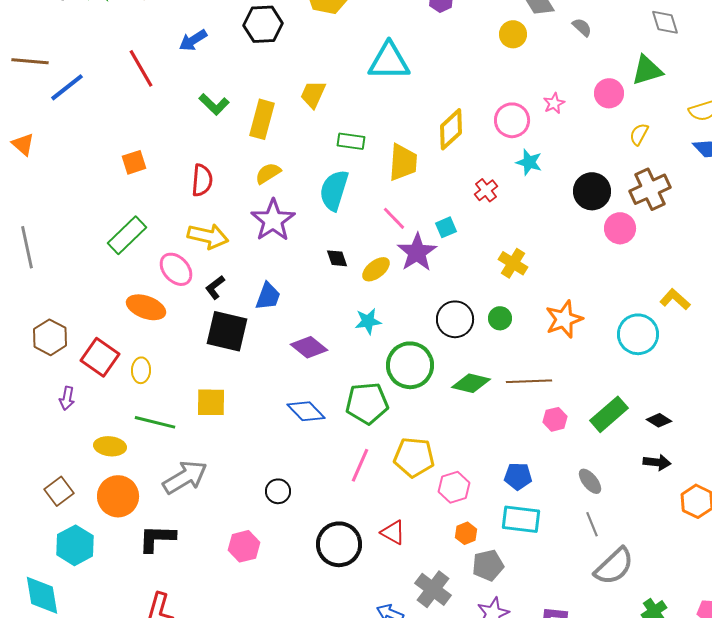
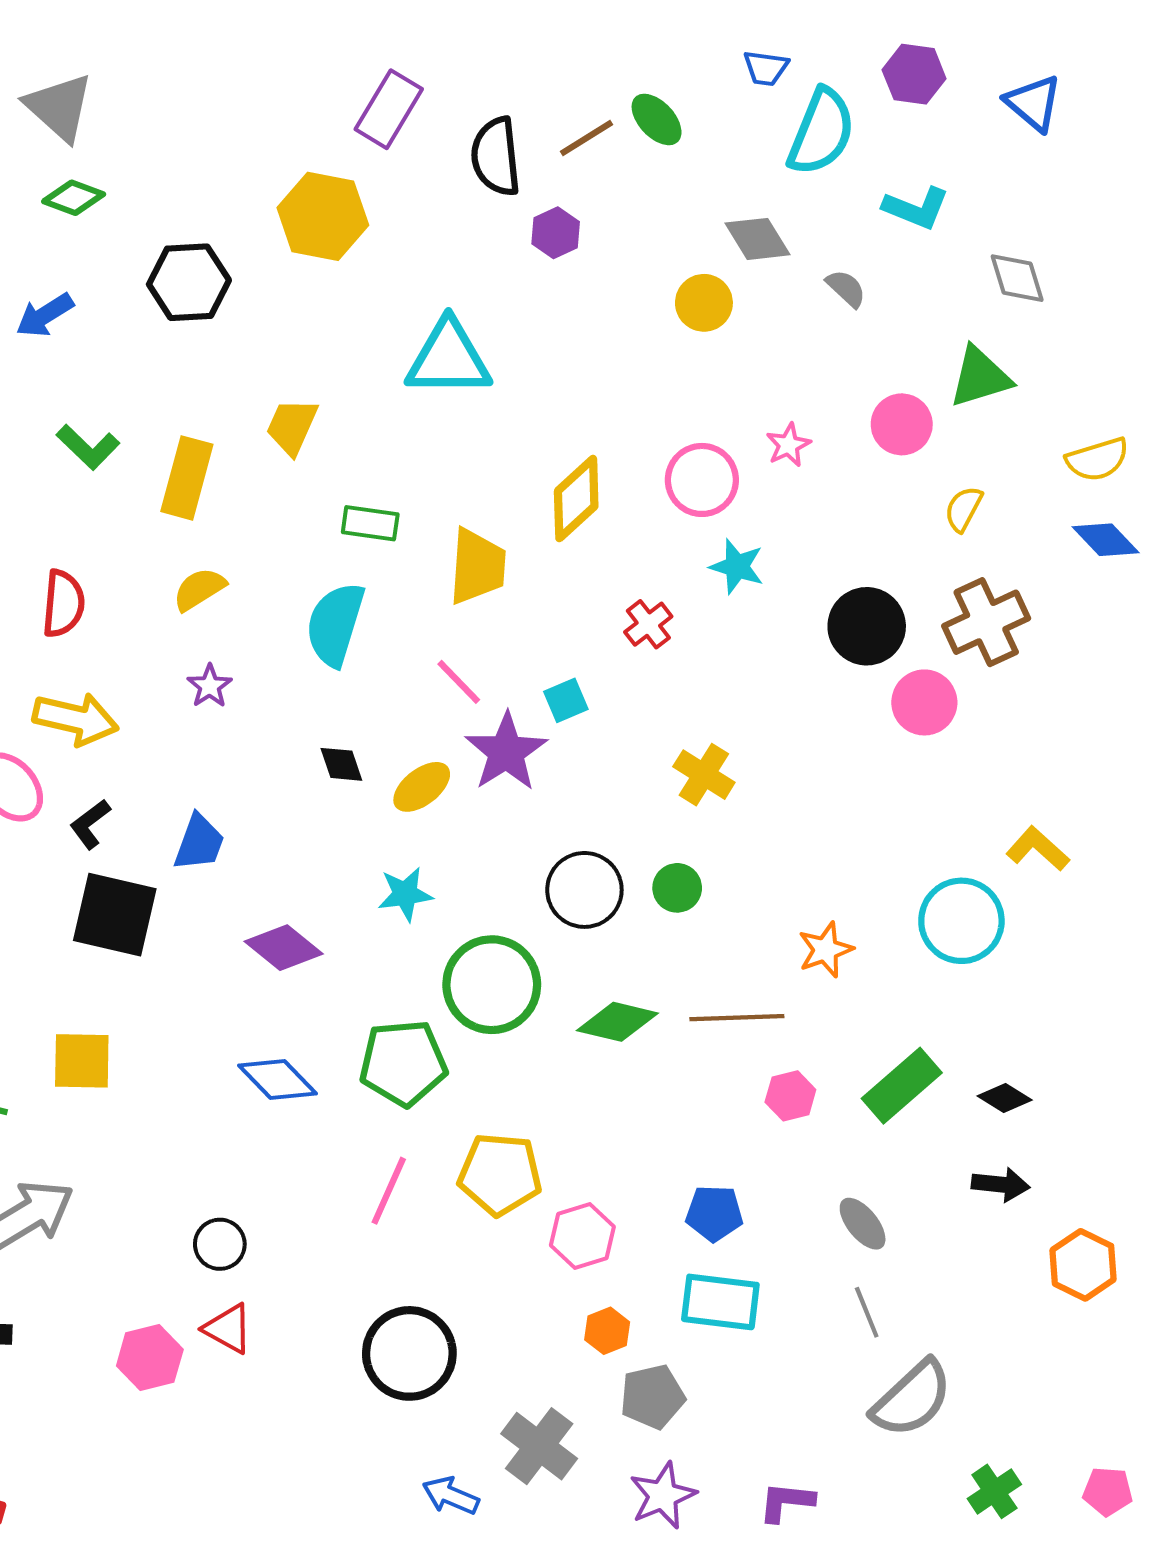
purple star: (273, 220) -> (210, 686), size x0.5
orange star: (564, 319) -> (825, 950), moved, size x0.7
red triangle: (393, 532) -> (228, 1329), moved
black circle: (339, 544) -> (409, 1353), moved

